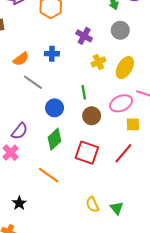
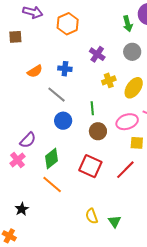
gray line: (33, 82) -> (57, 95), moved
green diamond: (55, 139) -> (52, 159), moved

